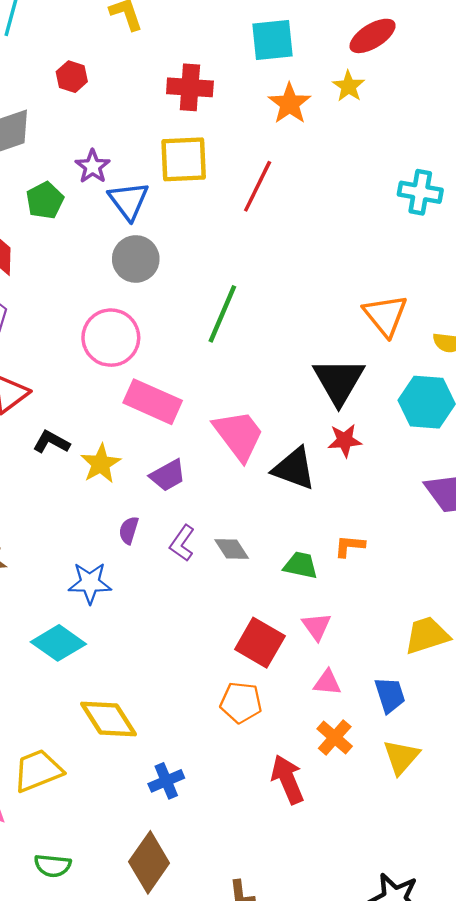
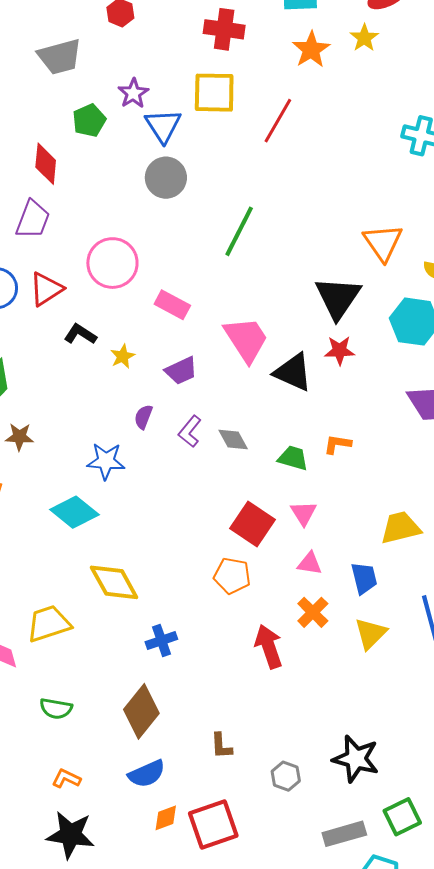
pink circle: (111, 338) -> (112, 263), moved
pink rectangle: (153, 402) -> (172, 305), size x0.7
yellow star: (101, 464) -> (123, 356), size x0.7

